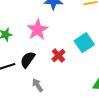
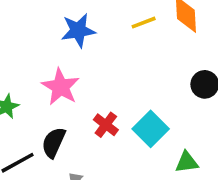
cyan square: (84, 43) -> (151, 129), moved

